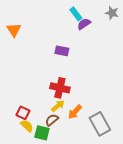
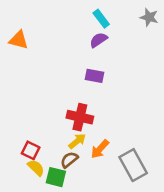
purple semicircle: (84, 24) -> (99, 40), moved
orange triangle: (14, 30) -> (19, 40), turned -42
purple rectangle: (62, 51) -> (95, 76), moved

